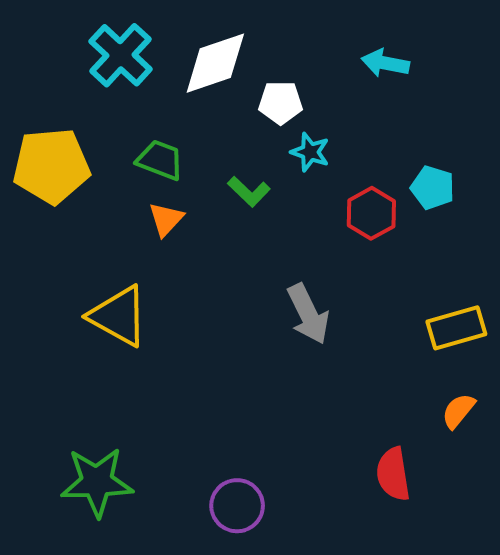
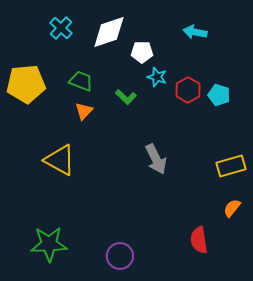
cyan cross: (121, 55) -> (61, 28), size x0.7
red hexagon: (371, 213) -> (188, 90), moved

